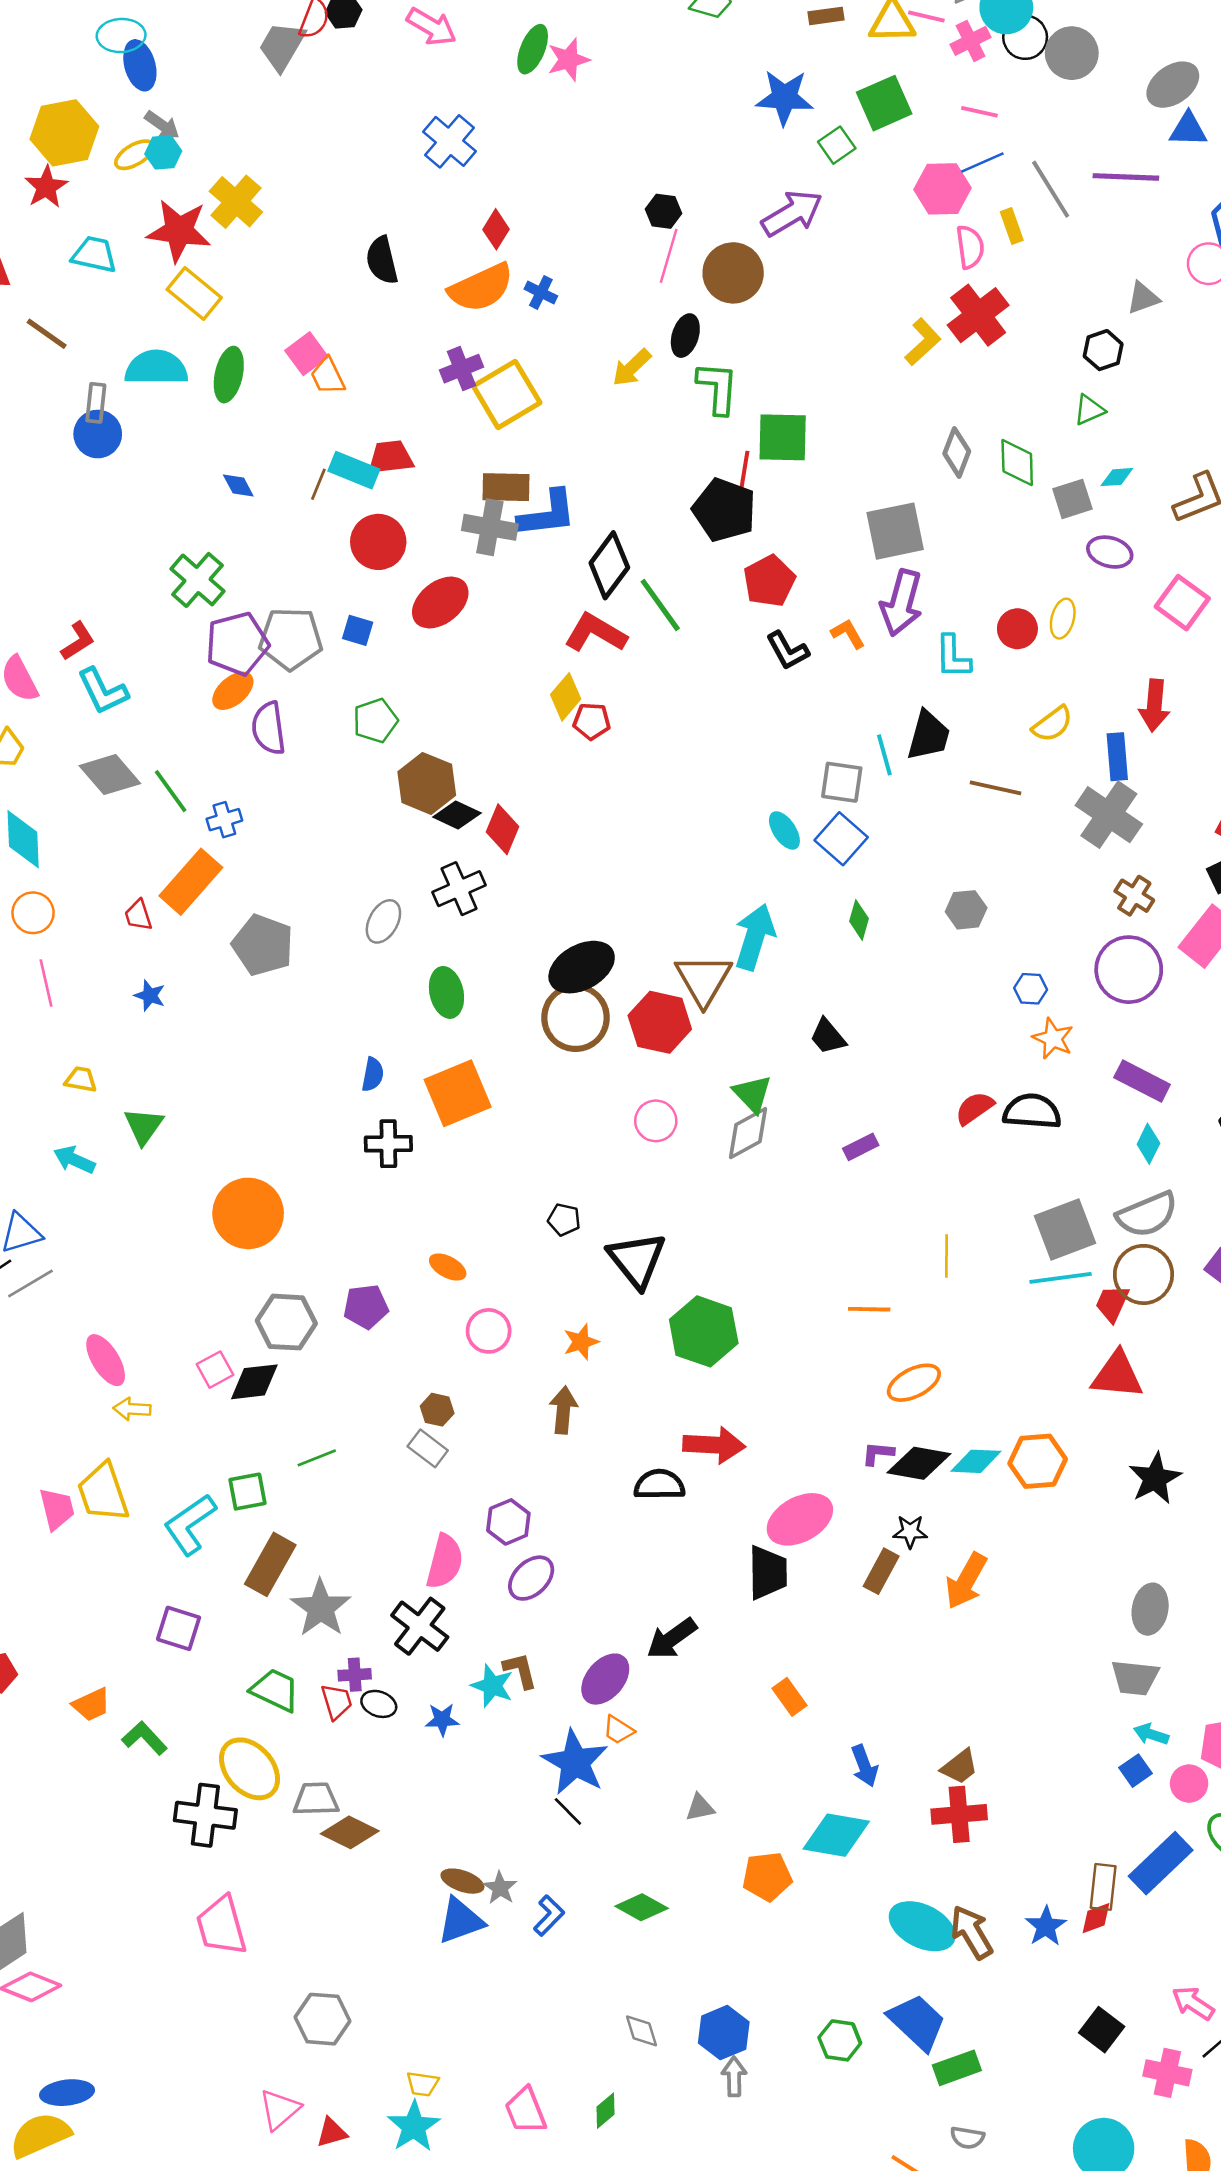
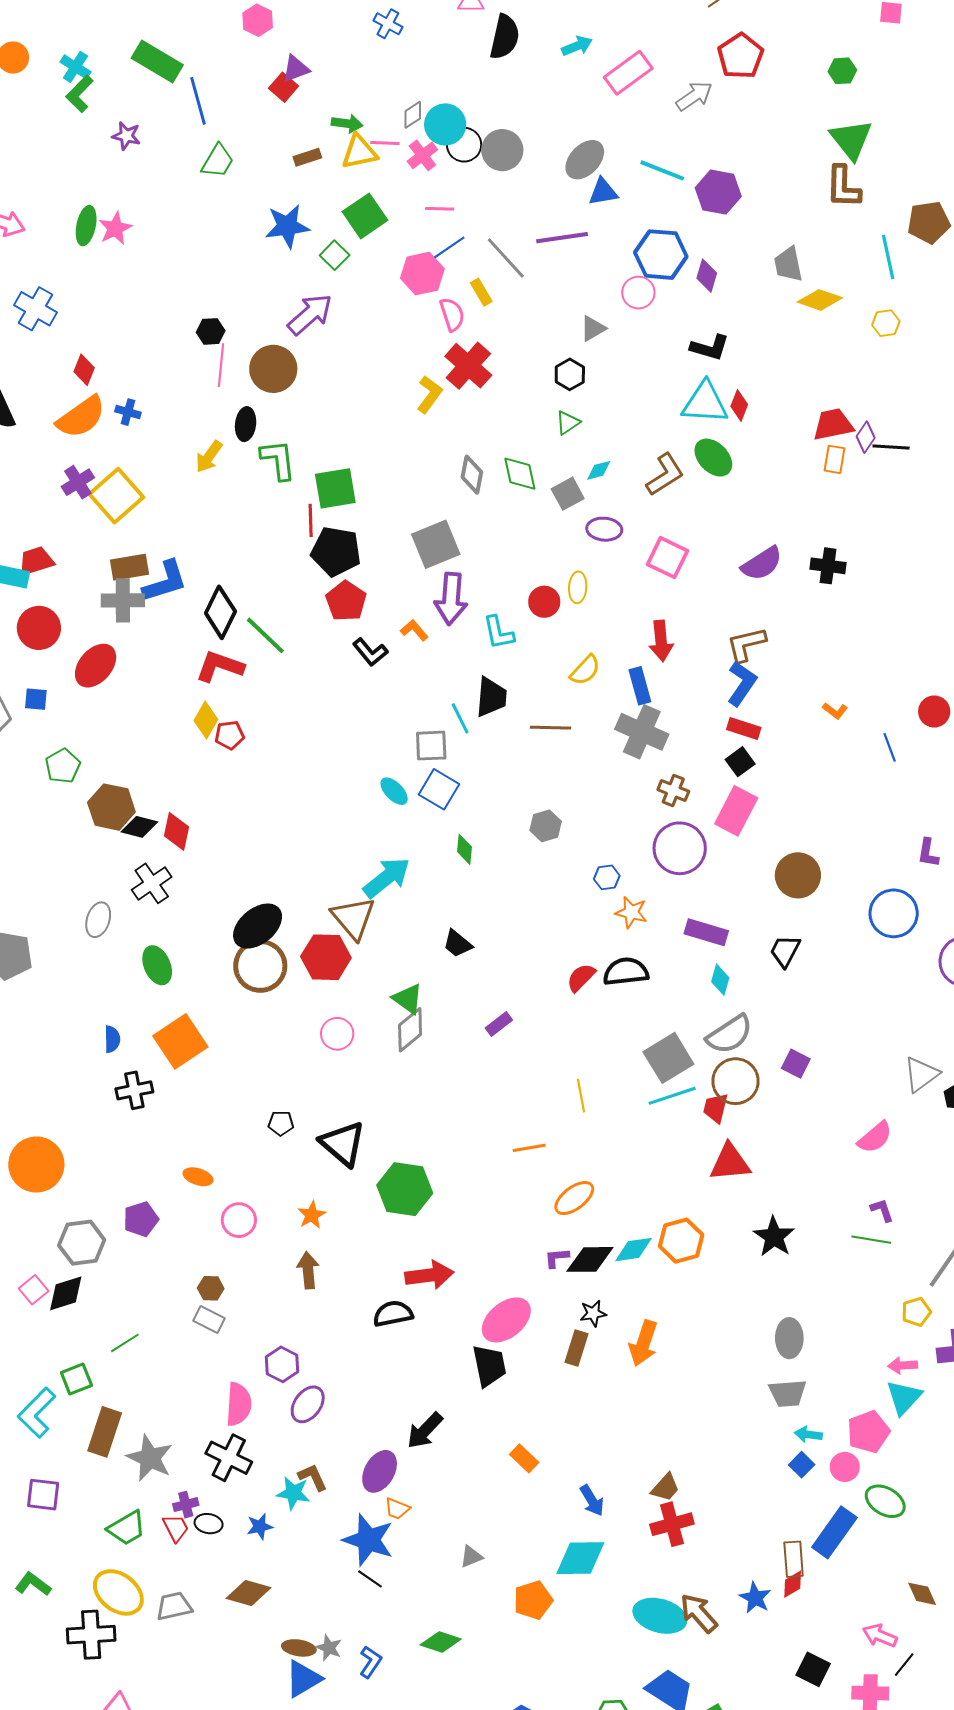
black pentagon: (724, 510) -> (336, 551), moved
cyan arrow: (755, 937) -> (387, 878), turned 45
green trapezoid: (275, 1690) -> (127, 1528), turned 135
brown diamond: (350, 1832) -> (249, 1593), moved

